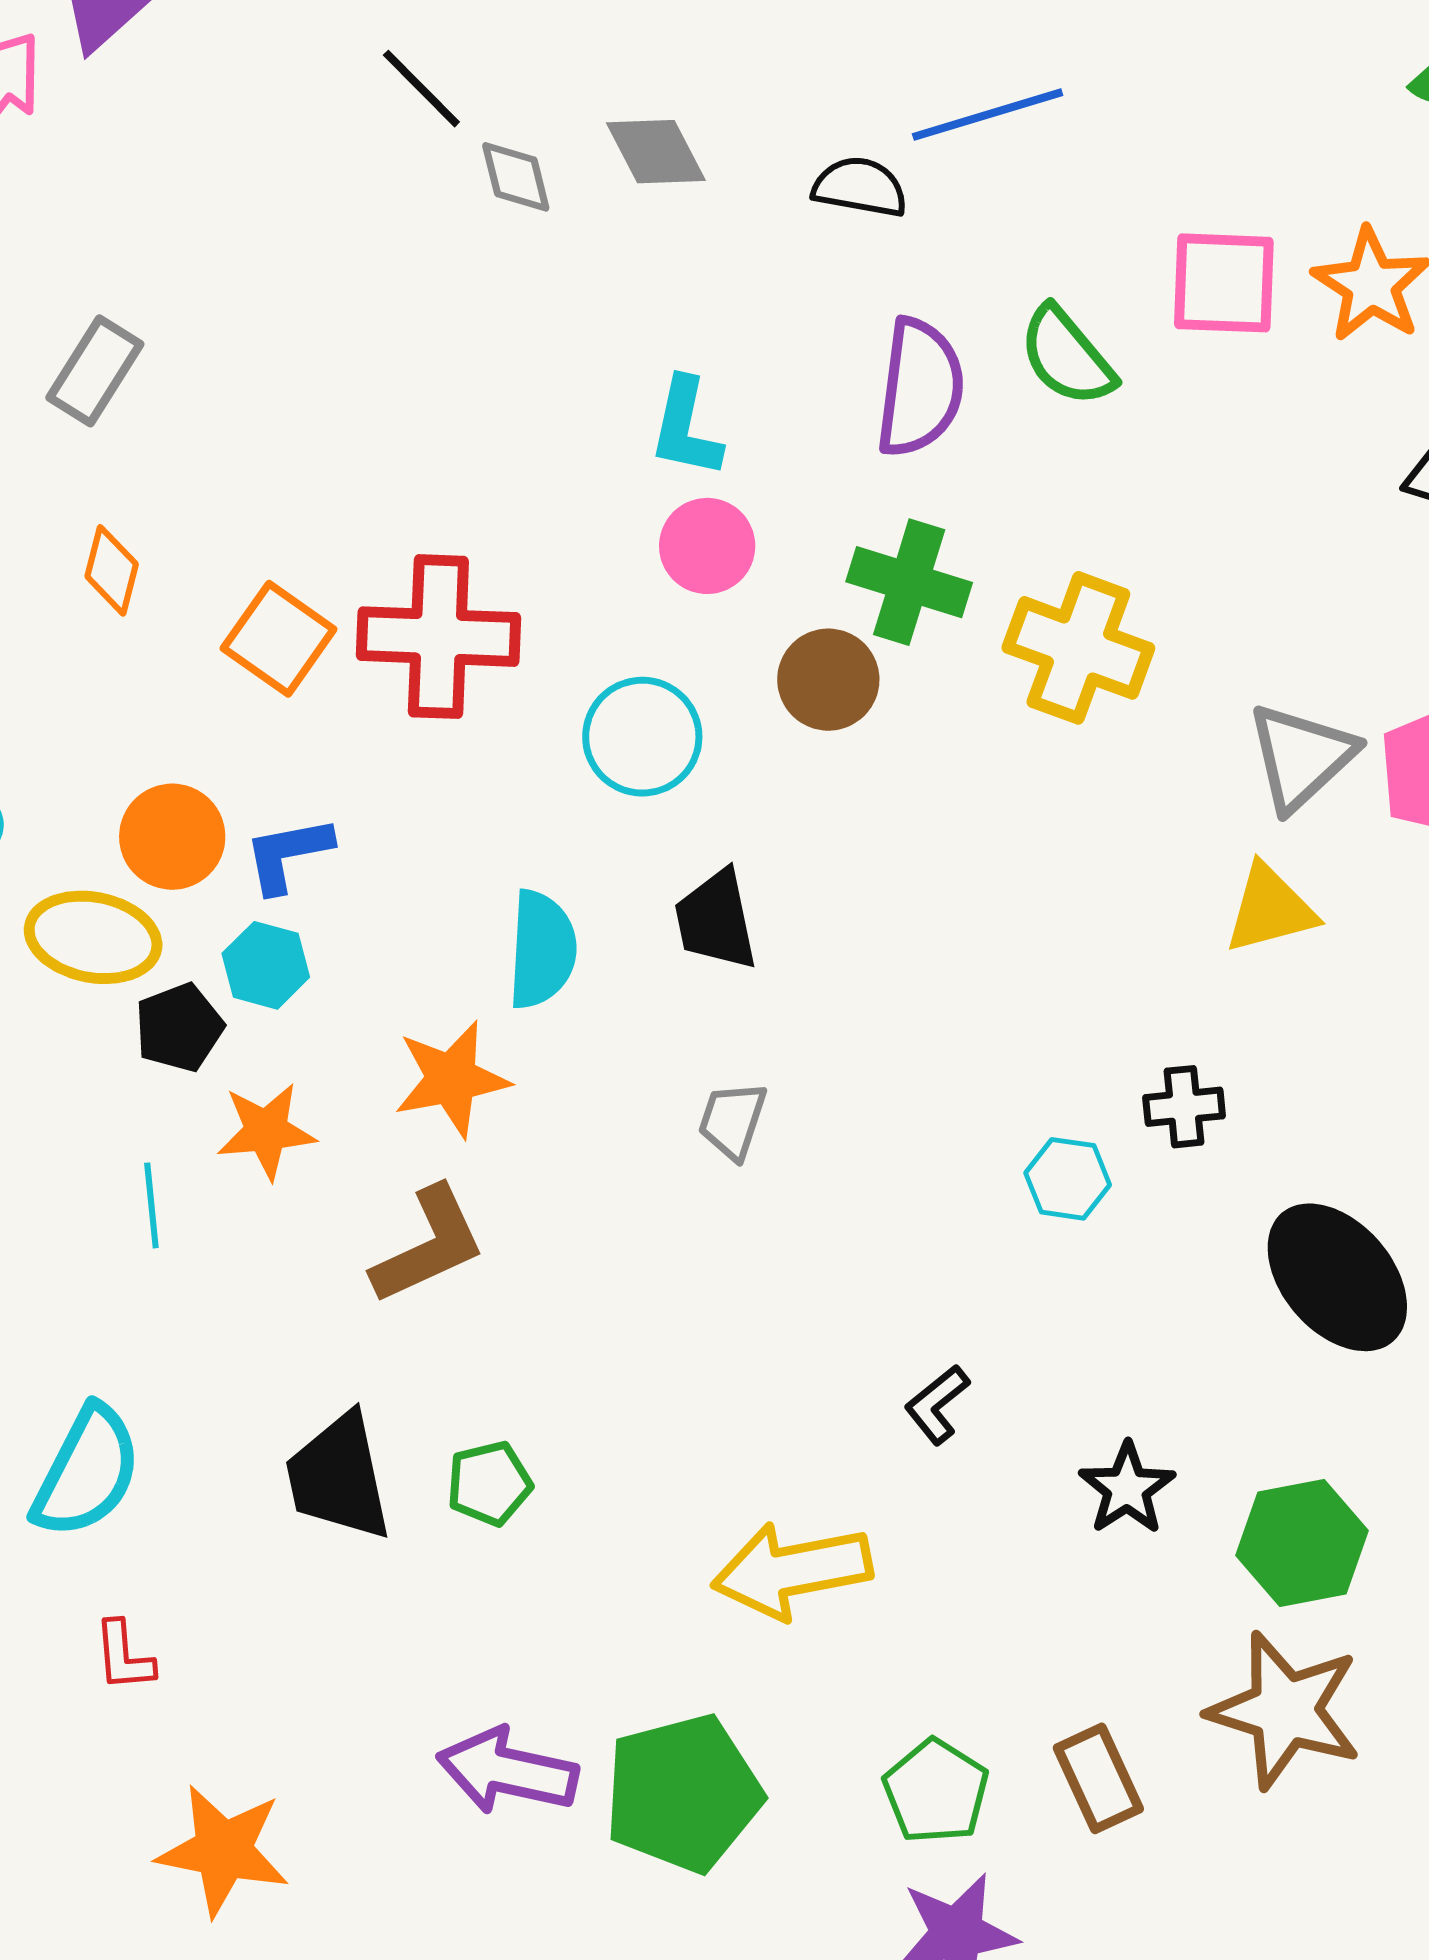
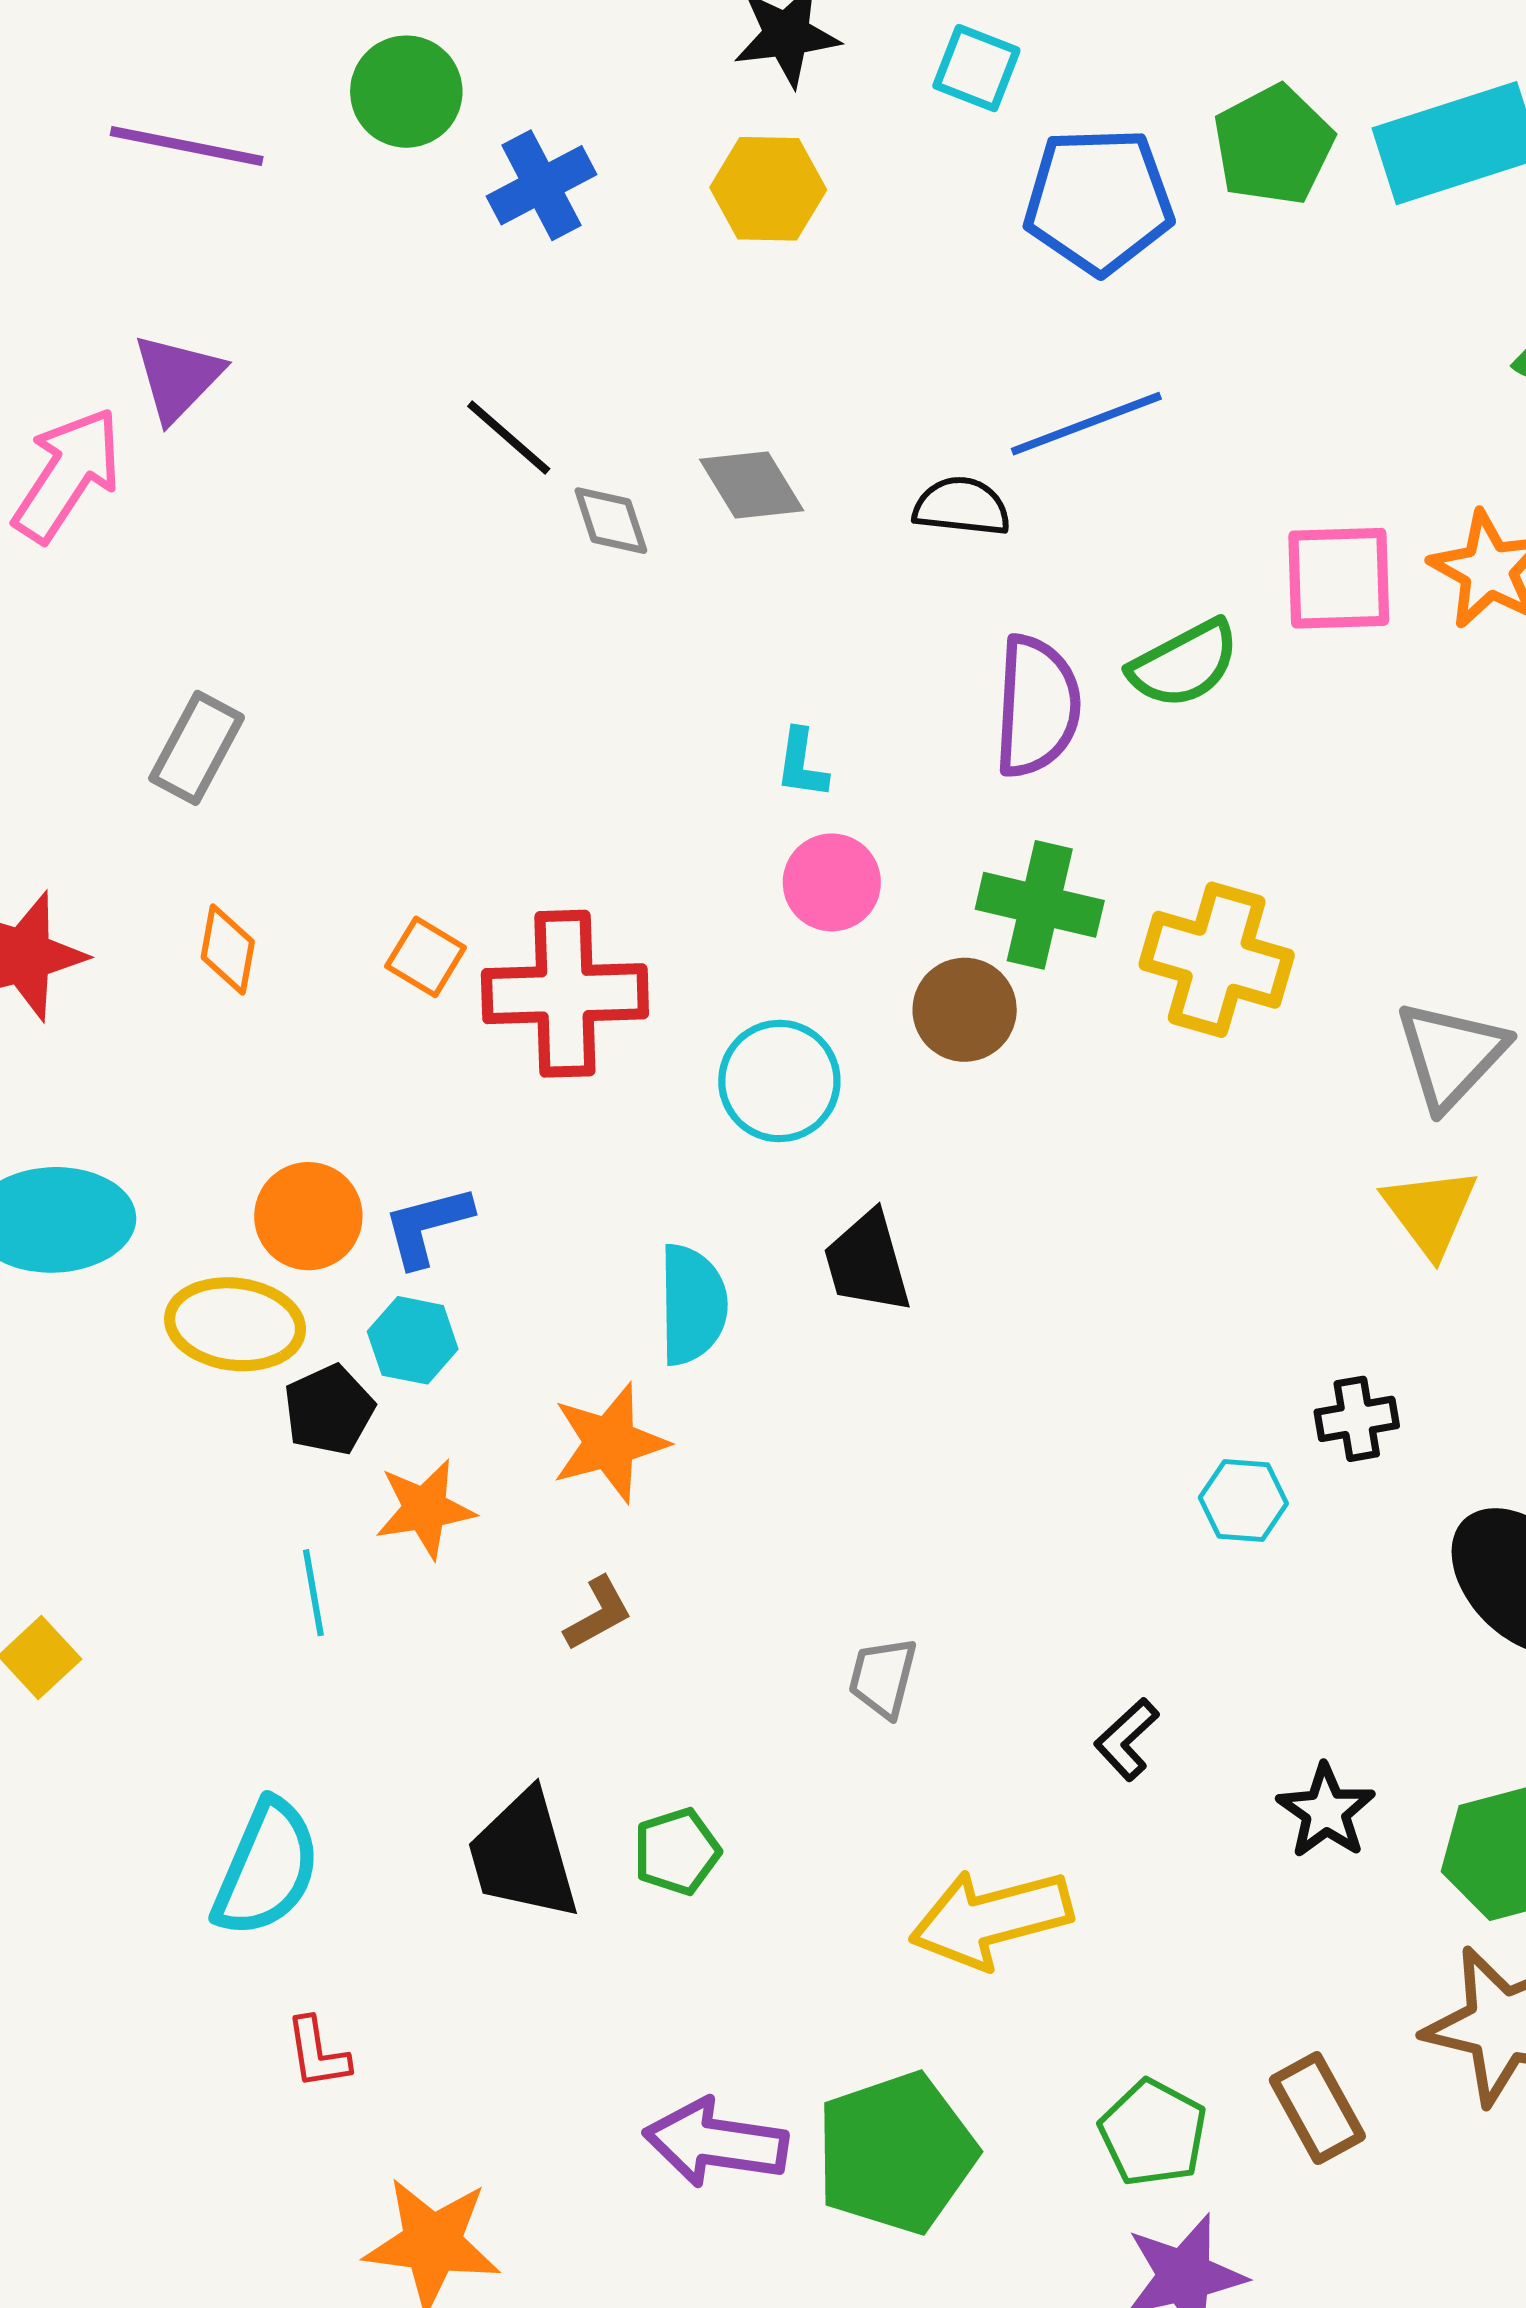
green semicircle: (1067, 356) -> (1184, 664), turned -74
cyan L-shape: (686, 428) -> (802, 764), size x0.7
orange square: (279, 639) -> (426, 957), moved, size x0.7
yellow triangle: (1270, 909) -> (1430, 1212), turned -48
gray trapezoid: (732, 1120) -> (883, 1677), moved
brown L-shape: (429, 1245) -> (598, 1614), size x0.6

